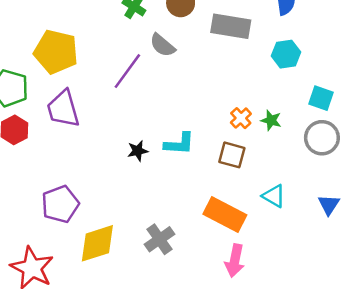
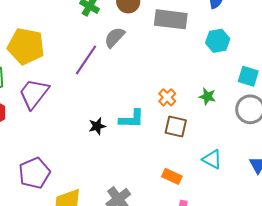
gray semicircle: (162, 45) -> (114, 37), turned 95
purple trapezoid: (63, 109) -> (34, 94), turned 56
orange cross: (241, 118) -> (167, 97), moved
orange rectangle: (225, 215) -> (172, 176), size x0.6

